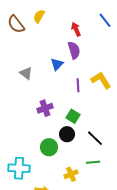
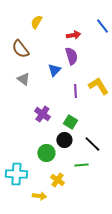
brown semicircle: (16, 24) -> (20, 49), moved
red arrow: (76, 29) -> (73, 35), turned 104
purple cross: (45, 108) -> (42, 114), turned -35
green line: (93, 162) -> (81, 165), moved
yellow cross: (71, 174) -> (57, 180), moved, turned -32

